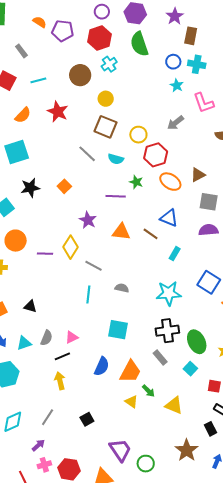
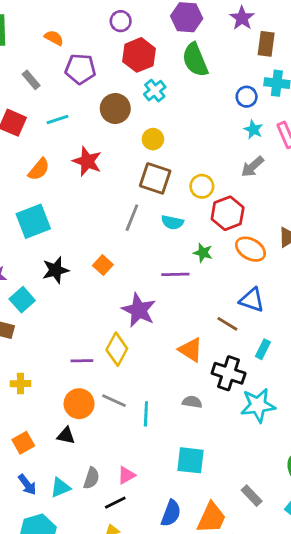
purple circle: (102, 12) -> (121, 21), moved
purple pentagon: (63, 31) -> (80, 69), moved
blue circle: (173, 62) -> (247, 97), moved
cyan star: (177, 85) -> (253, 130), moved
gray line: (87, 154) -> (132, 218), turned 72
purple star: (88, 220) -> (139, 310), size x1.4
orange triangle: (121, 232) -> (191, 350), moved, turned 30
orange circle: (16, 241) -> (79, 404), moved
gray line: (93, 266) -> (114, 401), moved
black cross: (167, 331) -> (229, 373), moved, turned 30

